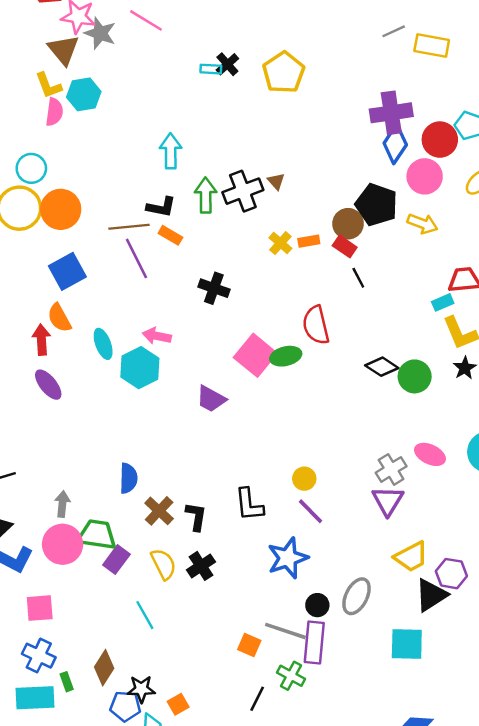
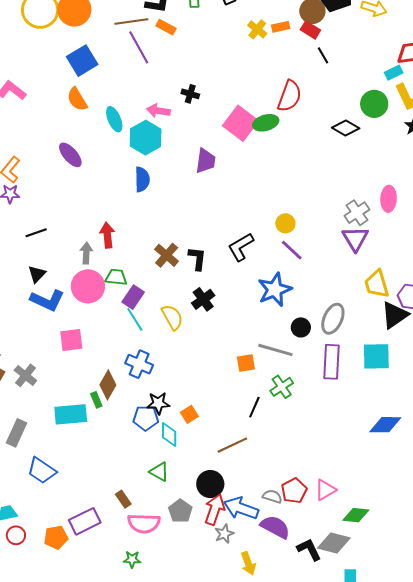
black cross: (214, 288) -> (190, 94), moved, size x0.7
red semicircle: (316, 325) -> (290, 96), turned -144
red arrow: (41, 340) -> (107, 235), moved
green circle: (415, 376) -> (374, 104), moved
purple trapezoid: (211, 399) -> (205, 161), turned -108
pink ellipse: (430, 454) -> (389, 199), turned 70
blue semicircle: (128, 478) -> (142, 179), moved
black L-shape: (249, 505) -> (241, 247), turned 68
green trapezoid: (97, 535) -> (116, 277), size x0.7
yellow trapezoid: (411, 557) -> (377, 284), turned 104
yellow semicircle: (163, 564) -> (172, 317), moved
cyan line: (145, 615) -> (135, 319), moved
purple rectangle: (314, 643) -> (331, 362), moved
orange square: (249, 645) -> (246, 363), turned -30
blue cross: (39, 656) -> (139, 364), moved
brown diamond: (104, 668) -> (108, 385), moved
green cross: (291, 676) -> (282, 387), turned 30

